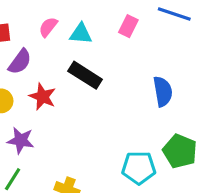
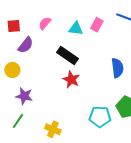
cyan triangle: (81, 34) -> (76, 29), moved
red star: (43, 97) -> (71, 79), moved

